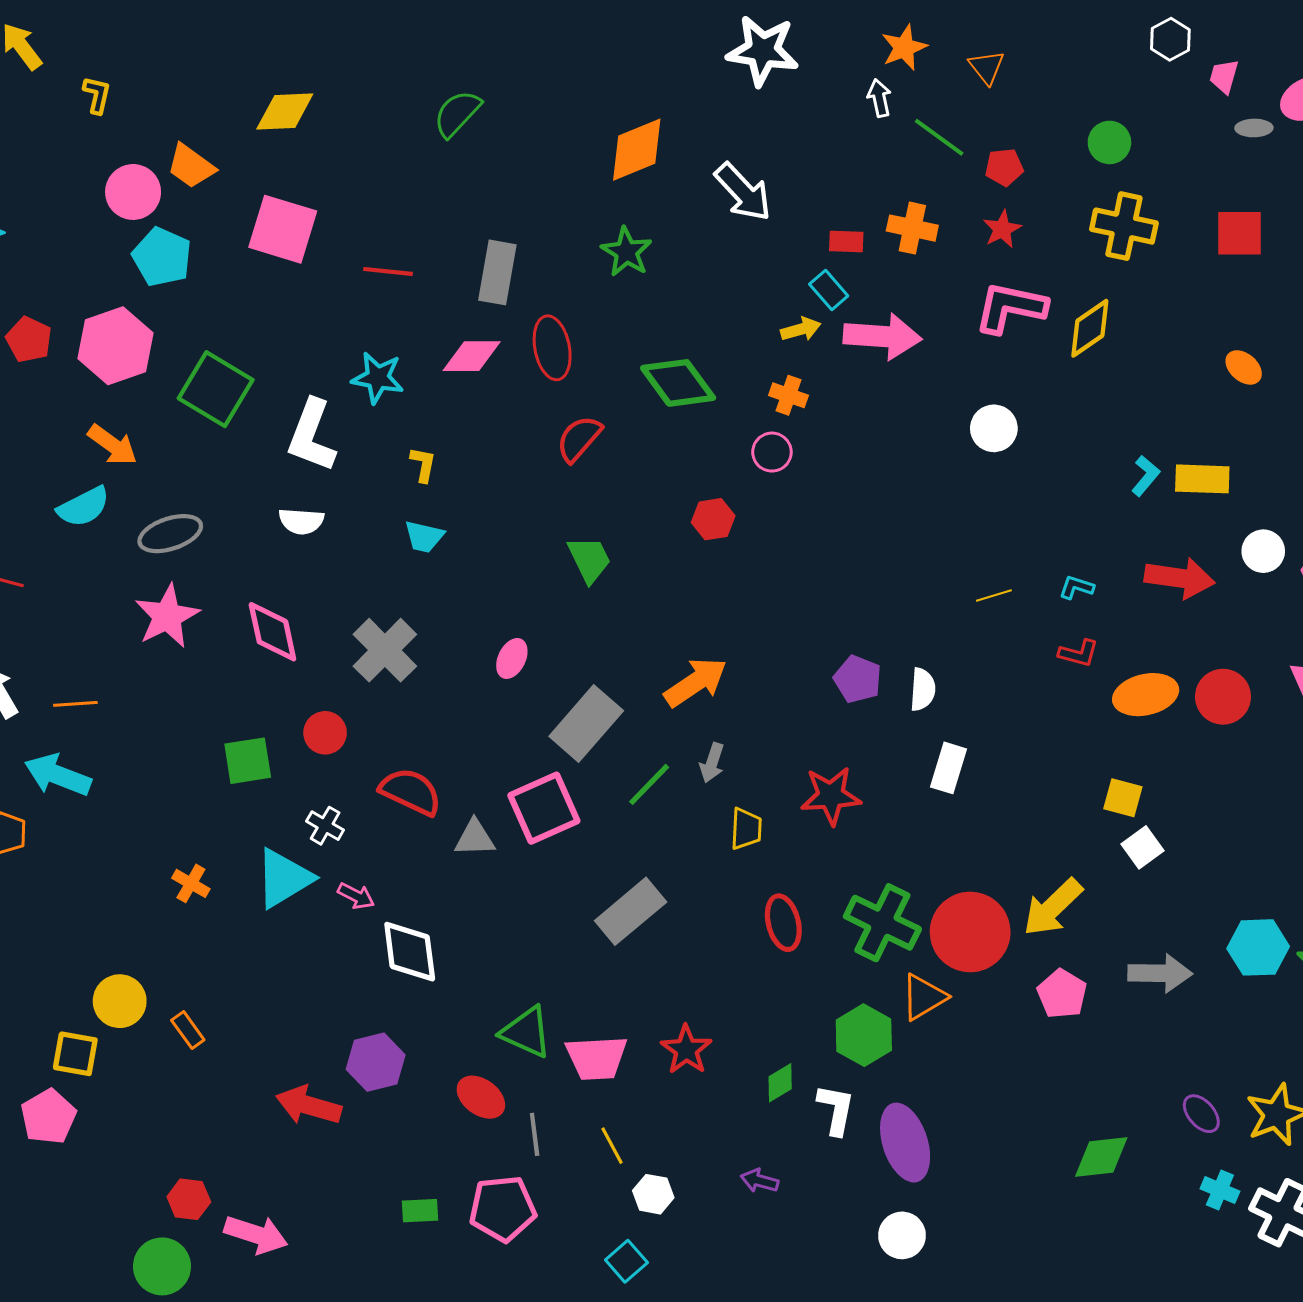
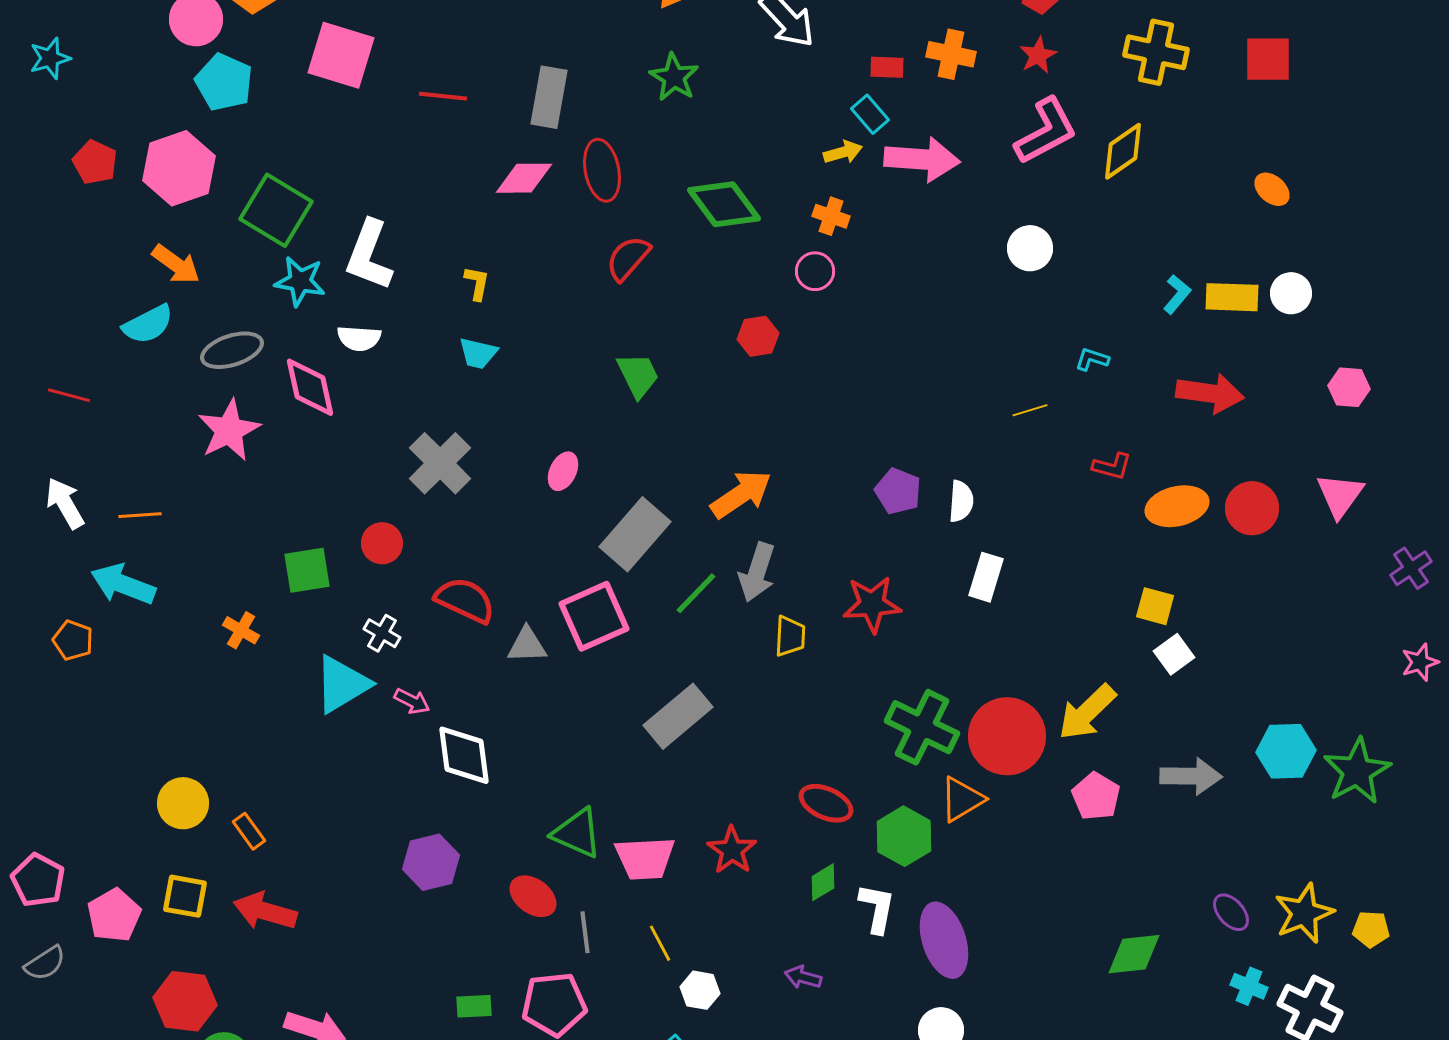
pink L-shape: (1010, 308) -> (1046, 131), turned 140
cyan star: (378, 378) -> (300, 281), moved
white circle: (1263, 551) -> (1291, 293), moved
cyan L-shape: (1076, 587) -> (1092, 359), moved
pink diamond: (272, 632) -> (310, 387), moved
gray arrow: (712, 763) -> (757, 572), size x1.5
orange cross: (191, 883) -> (241, 630), moved
red ellipse: (783, 923) -> (826, 803), moved, turned -52
yellow square: (75, 1054) -> (185, 896), moved
red arrow: (309, 1105) -> (265, 911), moved
red hexagon: (189, 1199) -> (185, 1001), moved, size x1.5

